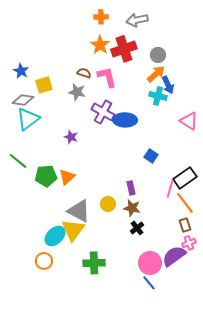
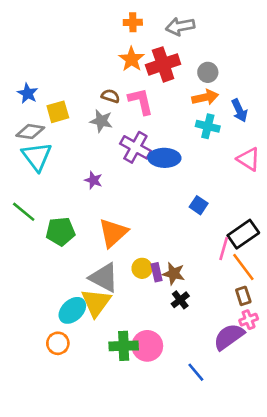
orange arrow: (156, 74) -> (205, 97), turned 30
blue arrow: (168, 85) -> (239, 110), moved
cyan triangle: (28, 119) -> (37, 157), turned -30
orange triangle: (67, 177) -> (113, 233), moved, size x1.4
purple rectangle: (131, 188) -> (157, 272), moved
pink circle: (150, 263) -> (147, 346), moved

